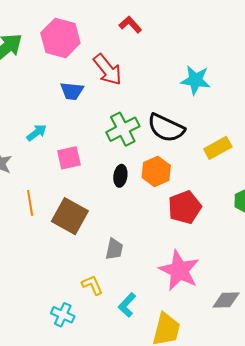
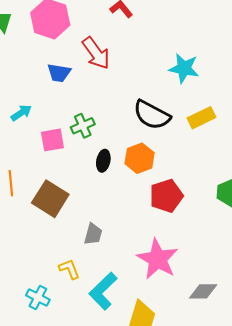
green cross: (123, 129) -> (83, 126), moved, size x0.7
yellow rectangle: (218, 148) -> (201, 118), moved
cyan L-shape: (127, 305) -> (103, 291), size x1.5

